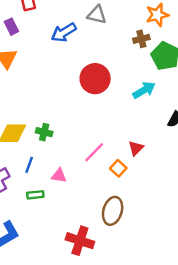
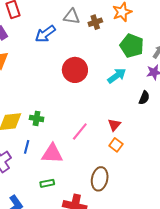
brown cross: (141, 39) -> (95, 22), moved
orange square: (118, 168) -> (116, 145), moved
pink triangle: (59, 176) -> (52, 154), size x1.6
green rectangle: (35, 195) -> (47, 183), moved

